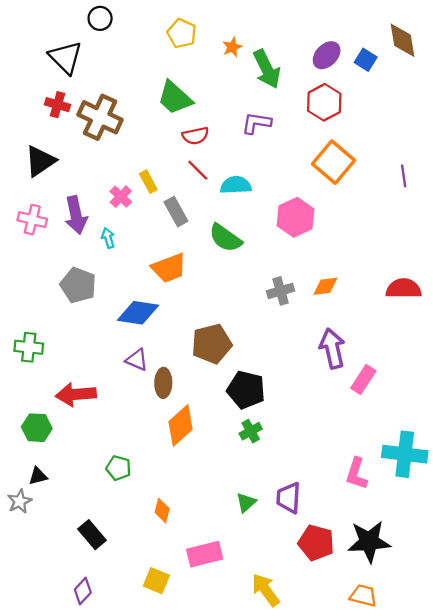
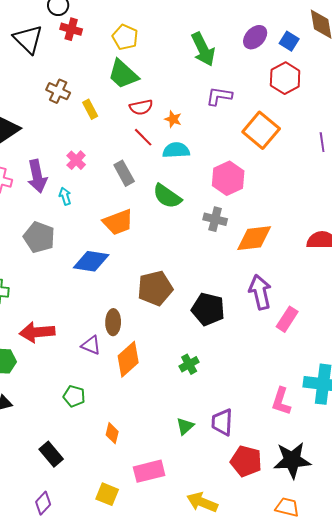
yellow pentagon: (182, 33) -> (125, 37), moved
orange star: (232, 47) -> (173, 119), moved, turned -30
red hexagon: (324, 102) -> (285, 78), moved
red cross: (57, 105) -> (71, 29), moved
brown cross: (100, 117) -> (58, 91), size x0.6
purple L-shape: (256, 123) -> (219, 96), moved
yellow rectangle: (148, 182) -> (90, 109), moved
orange diamond: (325, 286) -> (254, 238), size x1.6
gray cross: (281, 291) -> (215, 219), moved, turned 30
purple triangle: (137, 360) -> (91, 345), moved
black pentagon: (246, 390) -> (208, 309), moved
yellow arrow: (266, 590) -> (202, 502), turned -32

